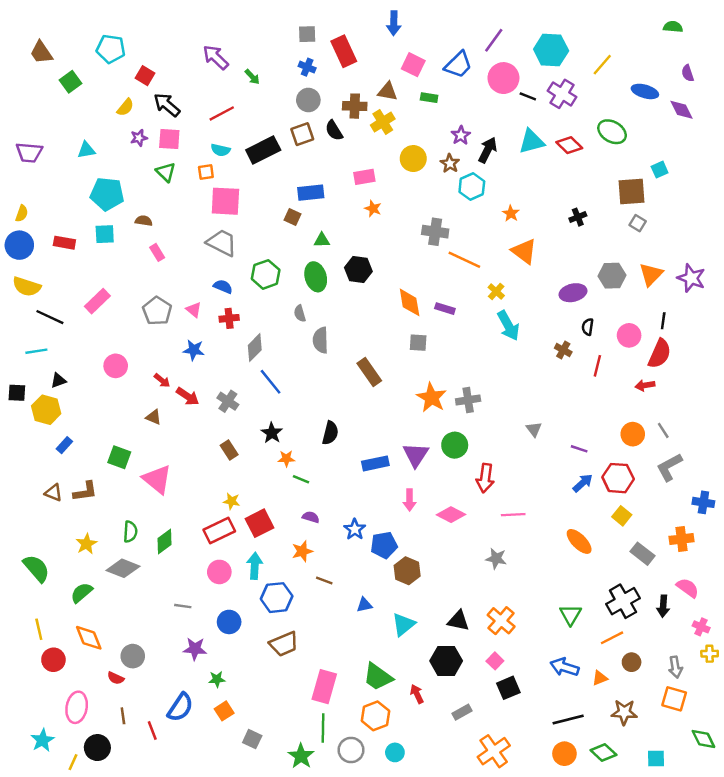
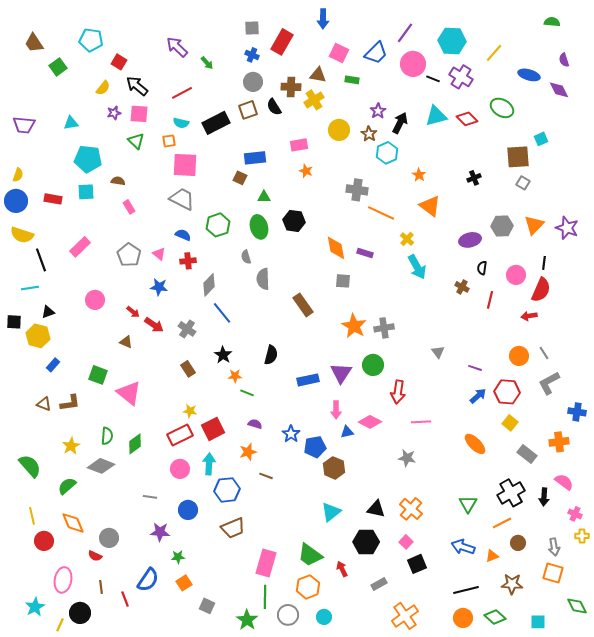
red rectangle: (344, 51) -> (282, 42), turned 55
black line: (50, 317) -> (41, 260), turned 45
blue triangle: (364, 605) -> (347, 432), moved

